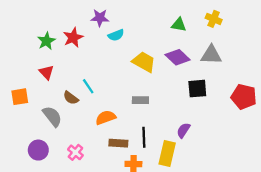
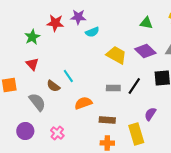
red star: (73, 37) -> (55, 23), moved, turned 30
black line: (144, 137) -> (134, 86), moved, turned 36
brown rectangle: (118, 143) -> (107, 120), moved
yellow rectangle: (167, 154) -> (136, 134), turned -30

